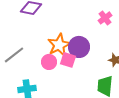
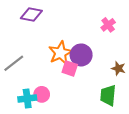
pink circle: (49, 62) -> (42, 94), moved

